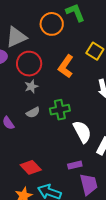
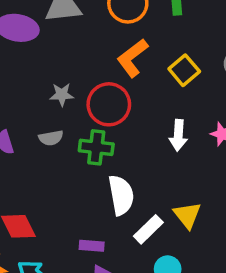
red circle: (29, 64) -> (109, 104), moved
orange L-shape: (66, 66) -> (132, 58), moved

